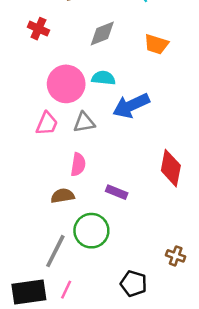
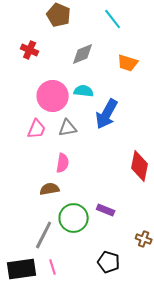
blue arrow: (131, 106) -> (107, 114), turned -36
purple rectangle: (117, 192) -> (106, 210), moved
pink line: (66, 290) -> (53, 267), turned -42

